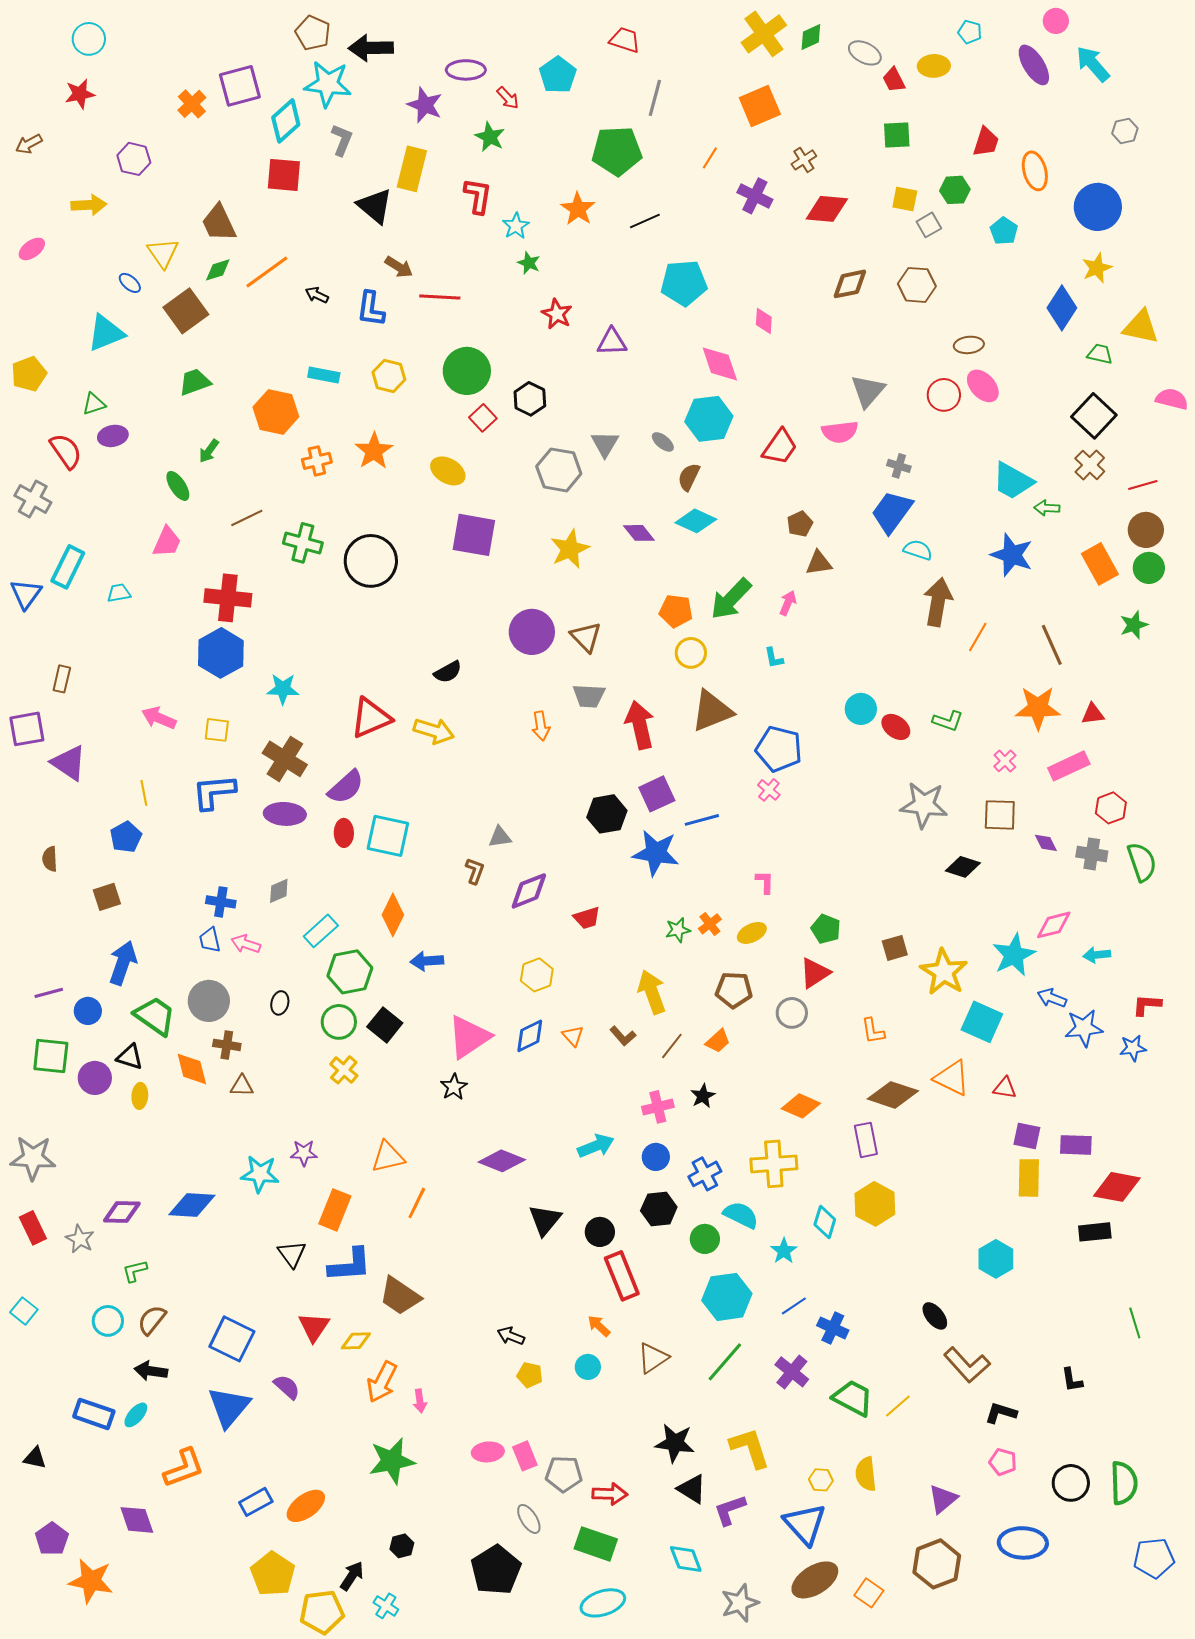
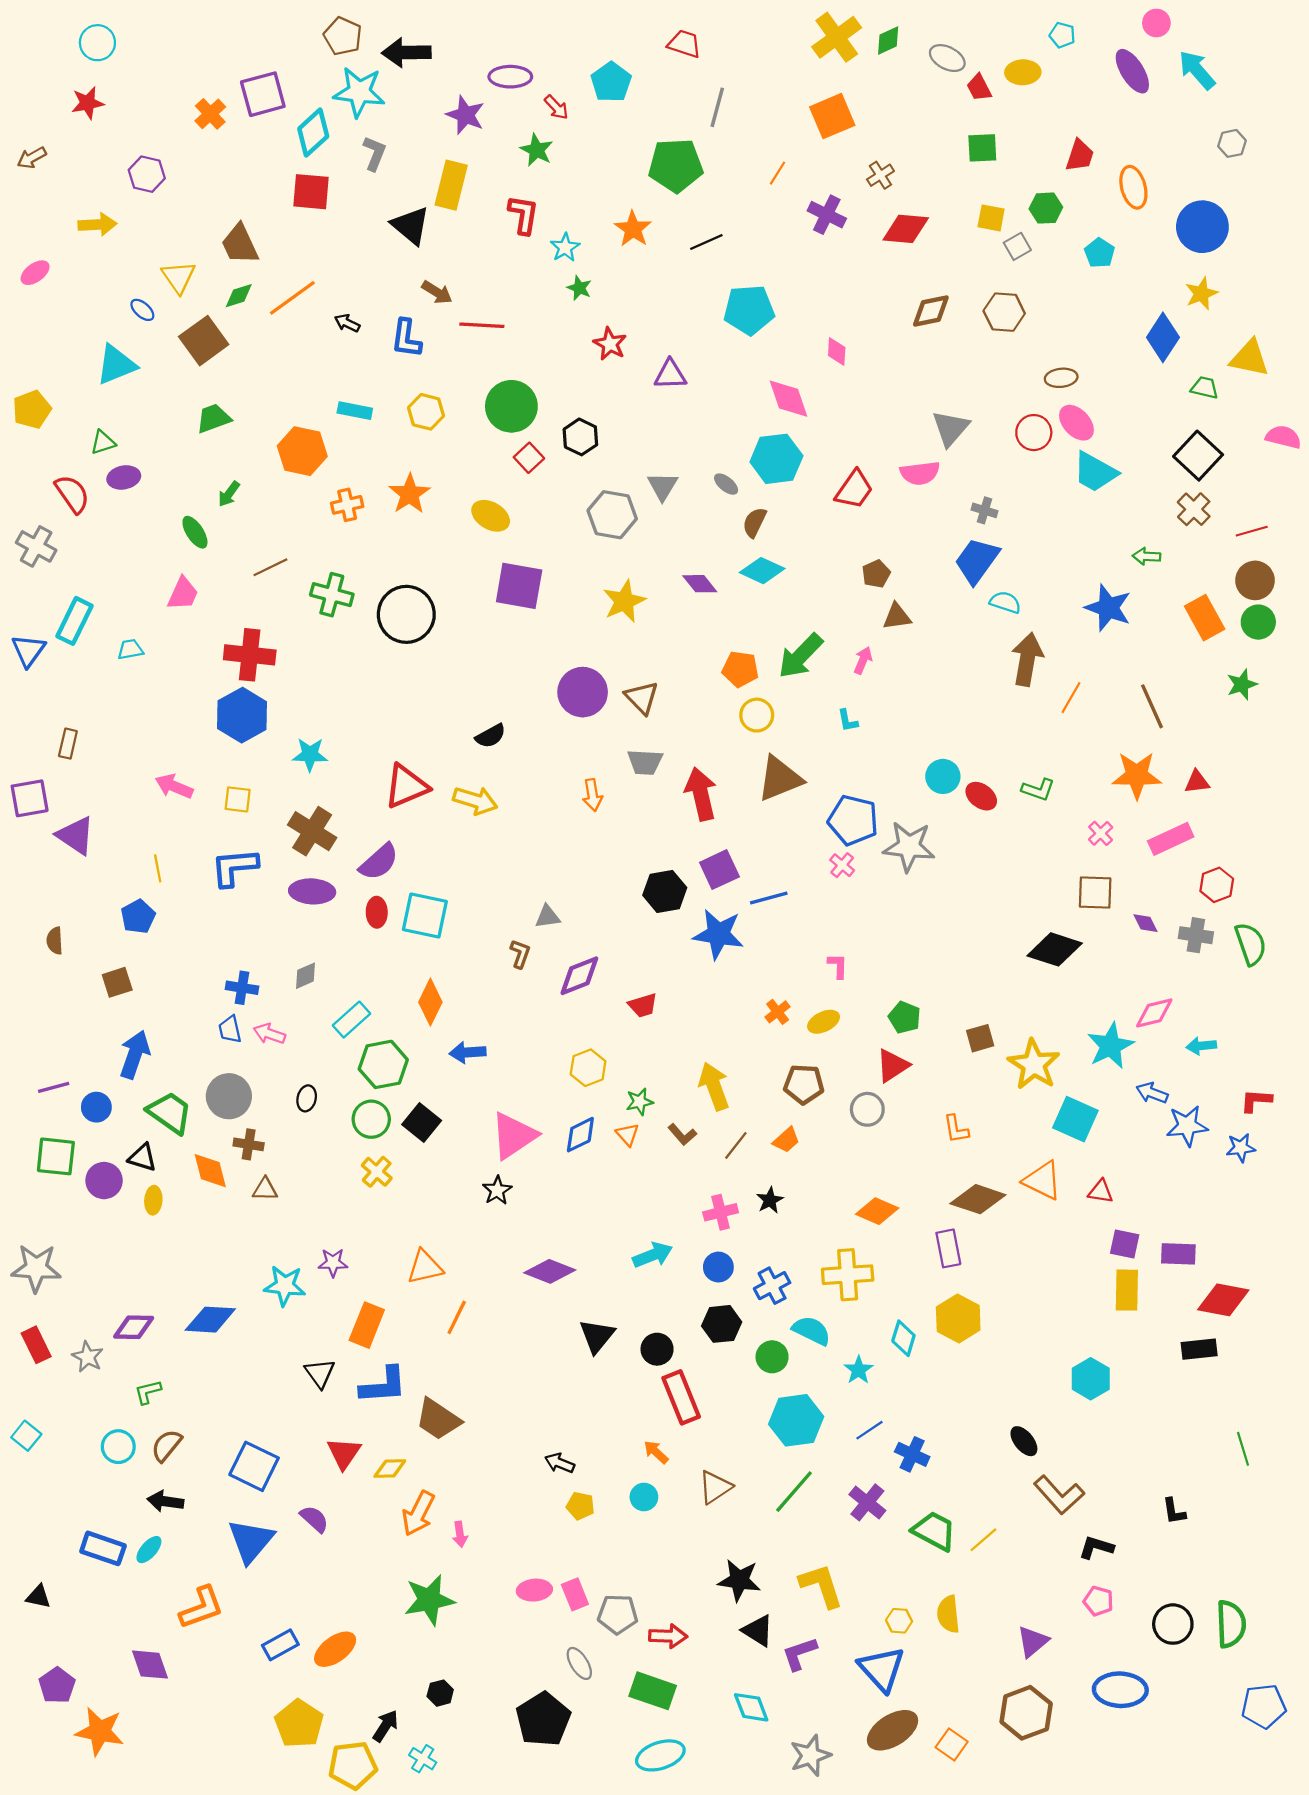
cyan trapezoid: (1013, 481) -> (1095, 472), moved
gray star: (924, 805) -> (909, 847), moved
black diamond: (963, 867) -> (1055, 949), size x1.4
green star: (678, 930) -> (640, 1102), moved

